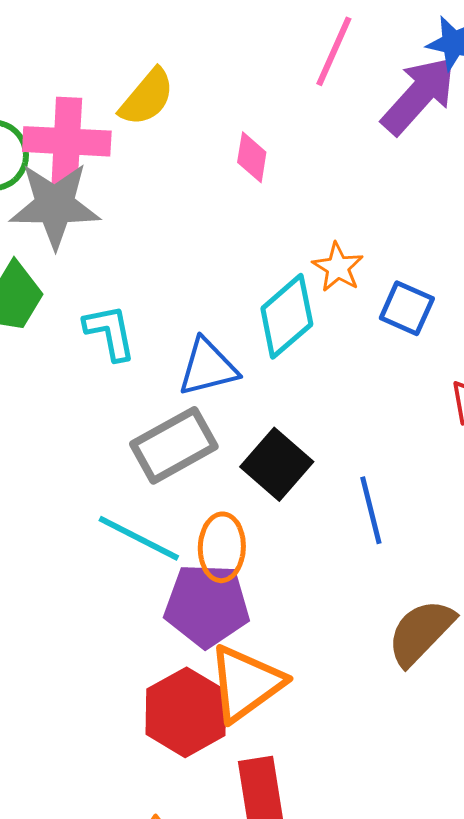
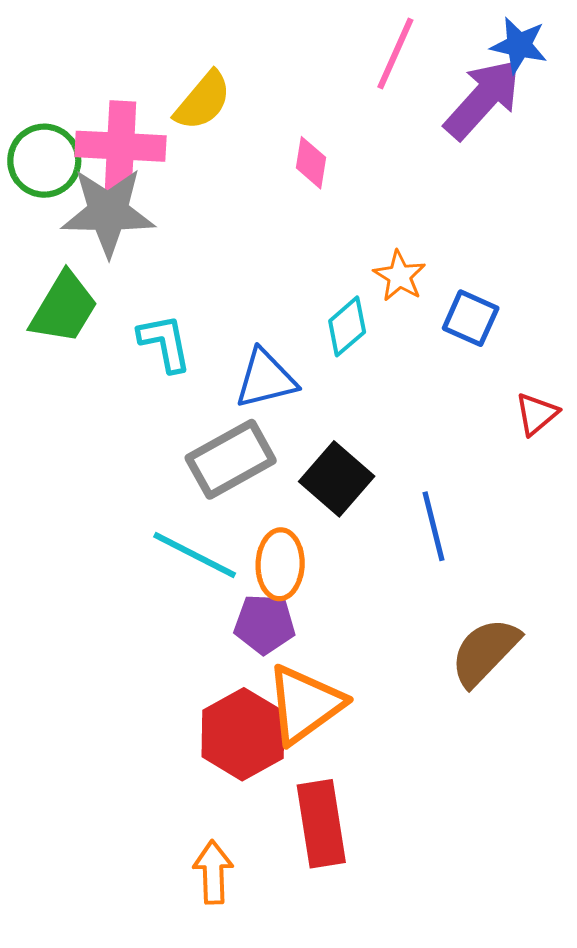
cyan diamond: (287, 316) -> (347, 326), size x0.7
purple pentagon: (207, 605) -> (265, 624), size x0.7

